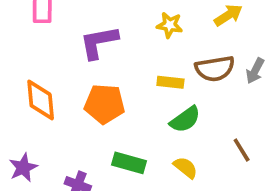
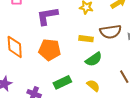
green rectangle: (129, 163) -> (62, 82), turned -42

